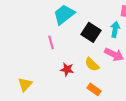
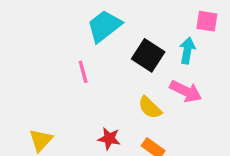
red star: (67, 69) -> (109, 138), moved

